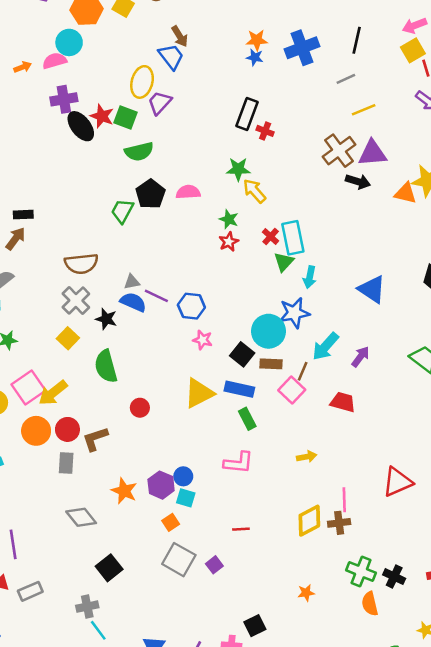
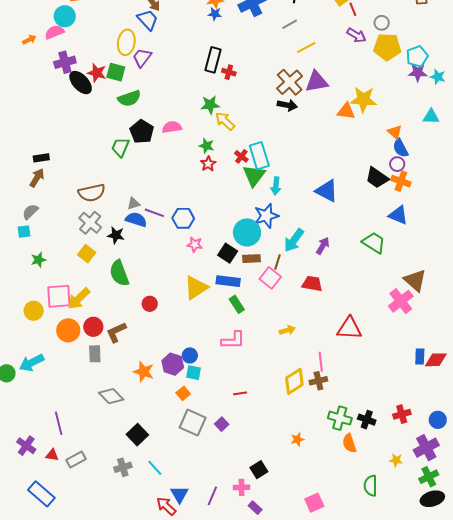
black arrow: (358, 182) -> (287, 105), moved
green triangle: (284, 262) -> (254, 176), size x1.4
pink square: (29, 388) -> (59, 296), turned 36
red triangle: (397, 482) -> (349, 328), moved, turned 32
cyan line: (98, 630) -> (155, 468), moved

